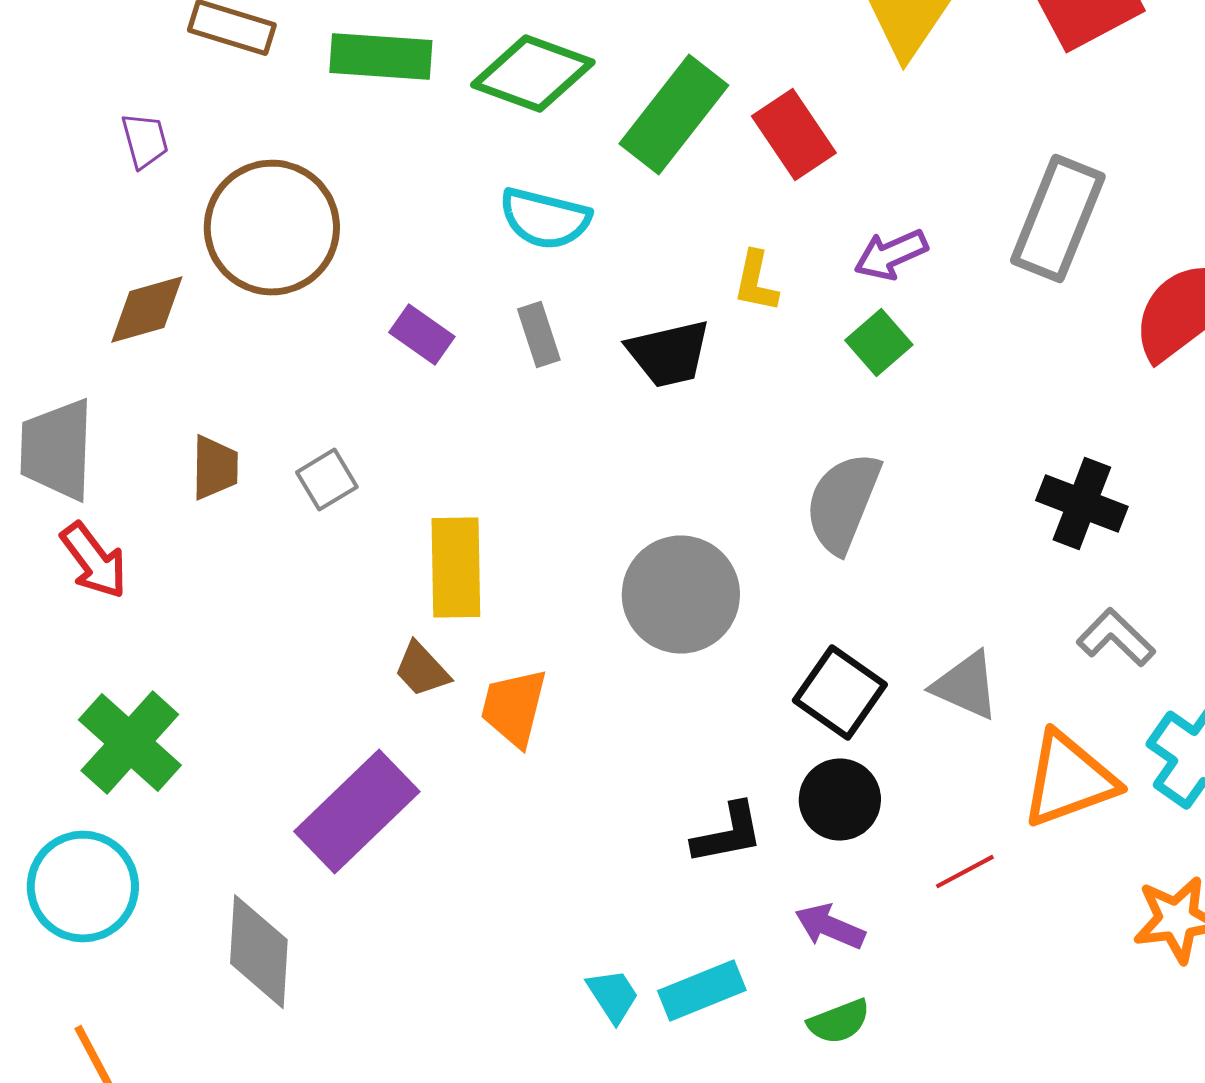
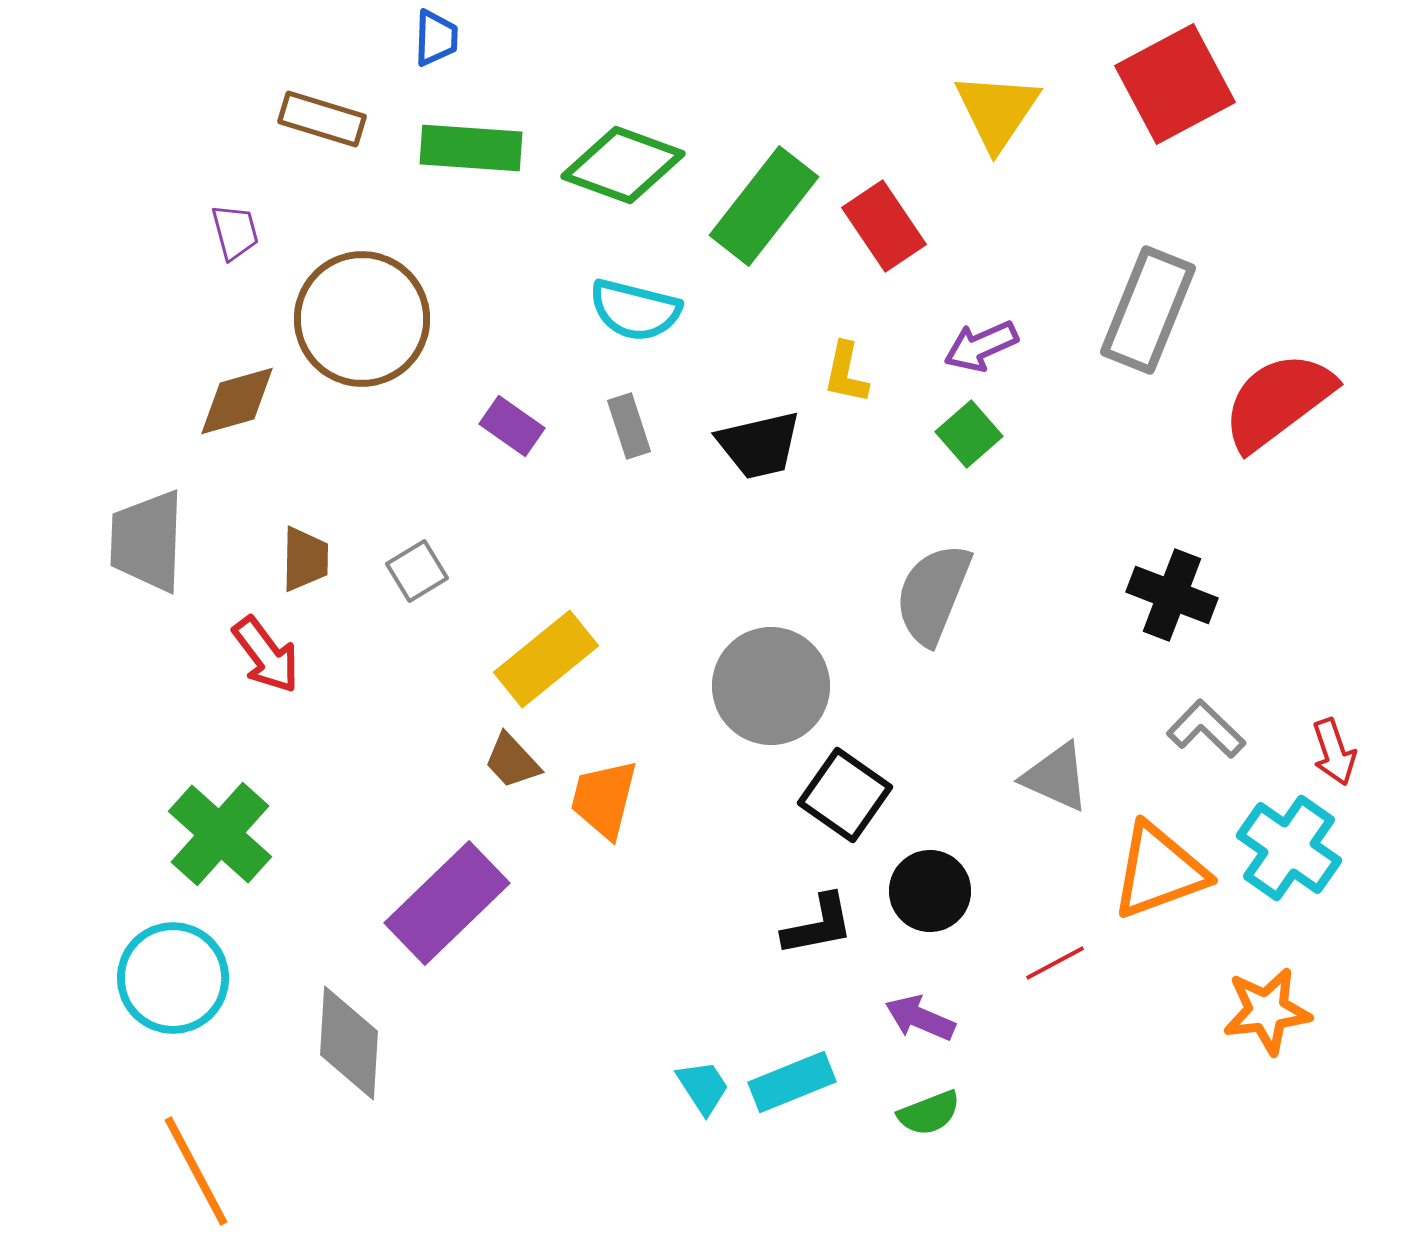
red arrow: (94, 561) -> (266, 655), moved
yellow rectangle: (456, 568) -> (546, 659), turned 52
black square: (840, 693) -> (845, 795), moved

